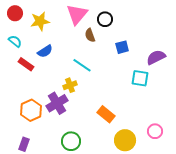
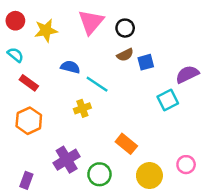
brown semicircle: (90, 35) -> (125, 55), moved, turned -96
blue semicircle: (45, 51) -> (70, 67), moved, turned -133
cyan square: (140, 78) -> (168, 100), turned -36
purple cross: (57, 103) -> (67, 160), moved
orange hexagon: (31, 110) -> (29, 121), moved
green circle: (71, 141) -> (99, 174), moved

